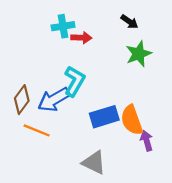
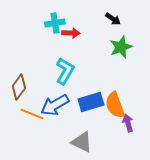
blue arrow: (54, 100) -> (55, 105), moved

